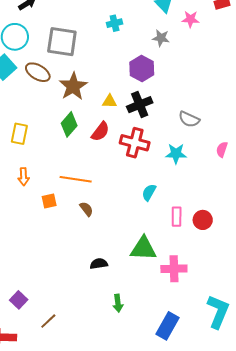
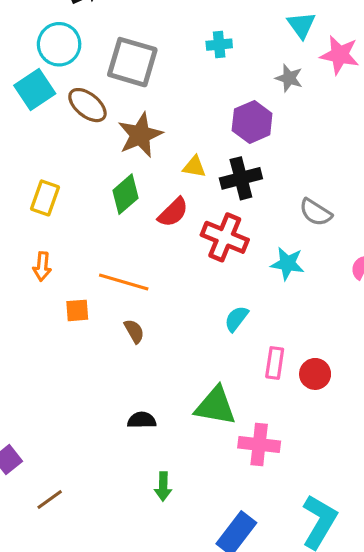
pink star: (190, 19) -> (340, 55), size x1.4

